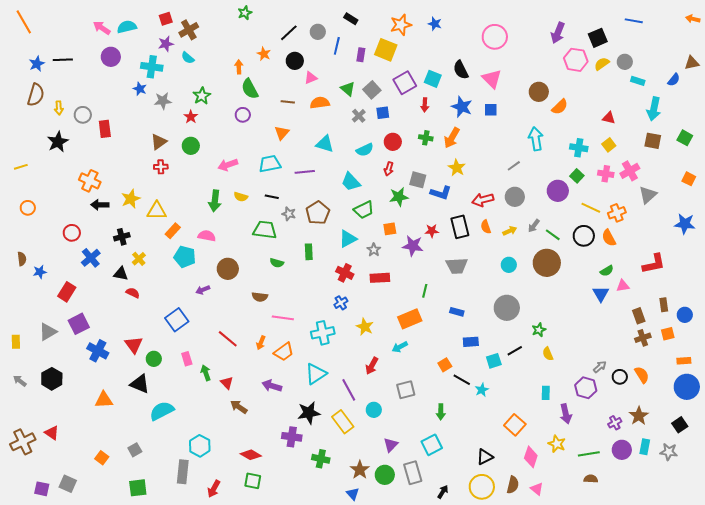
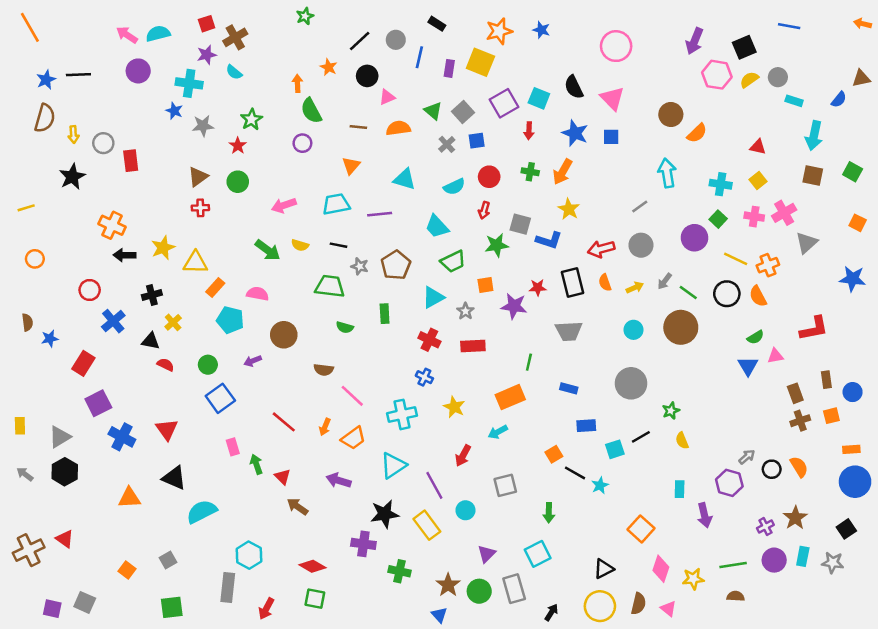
green arrow: (215, 201) -> (268, 250), turned -60
blue cross: (341, 303) -> (424, 377), turned -32
pink line: (283, 318) -> (352, 396), turned 35
gray triangle: (48, 332) -> (60, 437), moved
green circle: (154, 359) -> (208, 365), moved
yellow star: (557, 444) -> (693, 579), moved, turned -30

